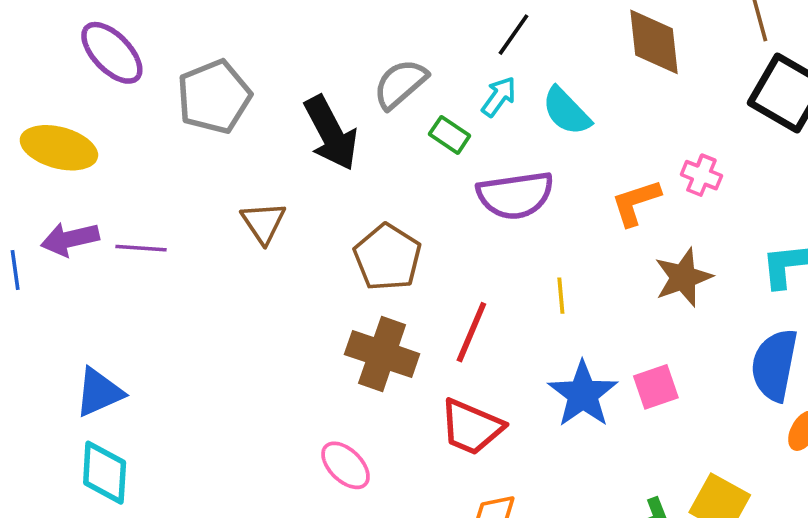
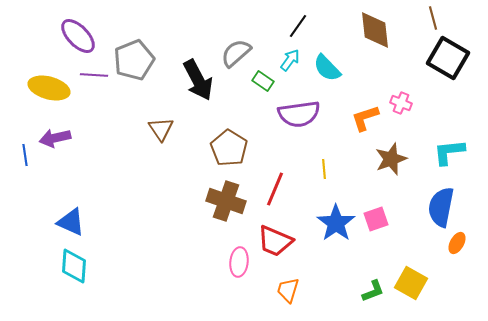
purple line: (141, 248) -> (94, 75), moved
blue triangle: (99, 392) -> (71, 222), turned 48
pink ellipse: (346, 465) -> (239, 262), moved, turned 52

